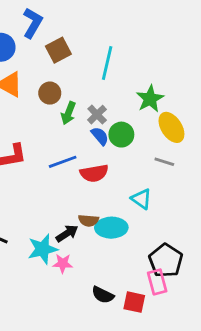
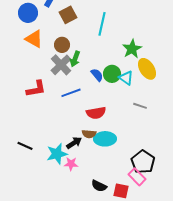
gray cross: (97, 115) -> (61, 65), moved, size x1.5
gray line: (164, 162) -> (140, 106), moved
red semicircle: (94, 173) -> (96, 113), moved
cyan triangle: (141, 199) -> (126, 78), moved
pink rectangle: (157, 282) -> (137, 177), turned -30

